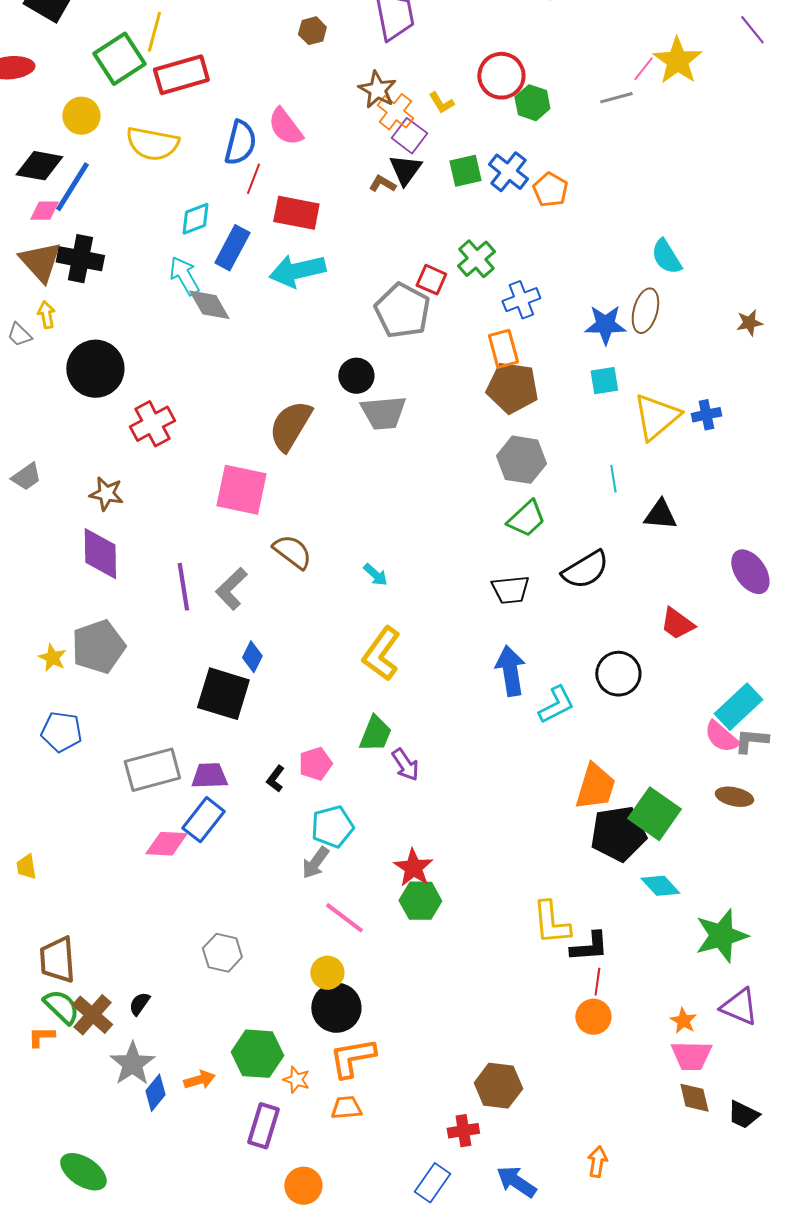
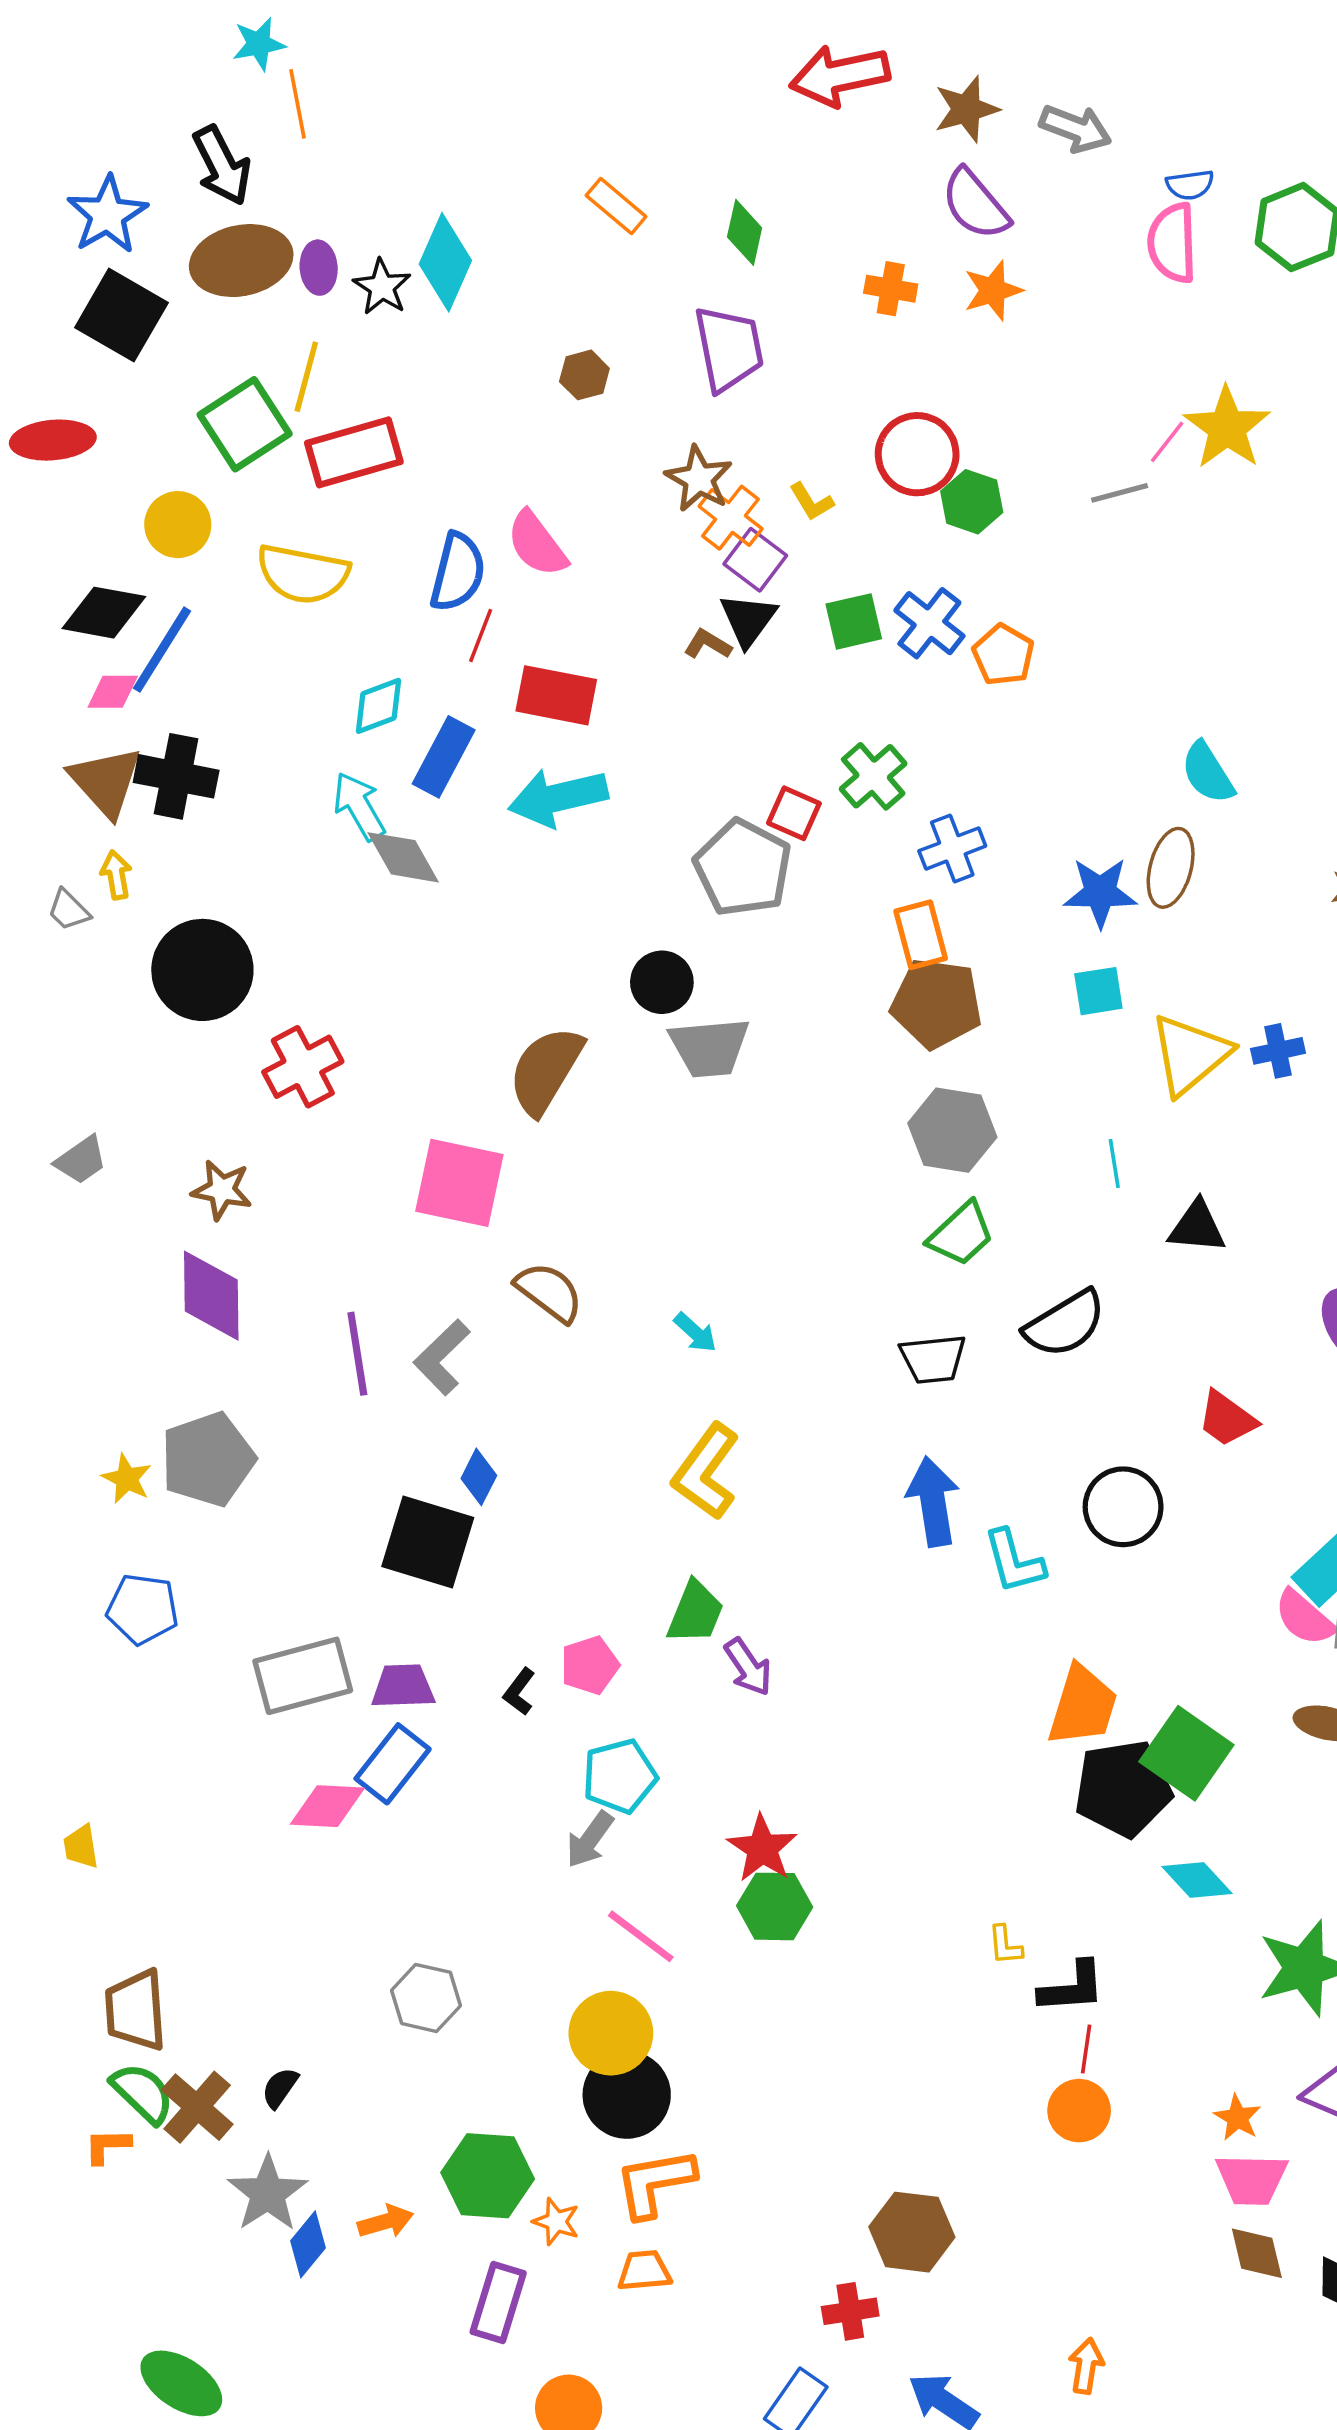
cyan L-shape: (556, 705) -> (1014, 1561), turned 102
yellow L-shape: (551, 923) -> (1005, 1945), size x0.5
yellow circle: (327, 973) -> (611, 2033), size x1.4

